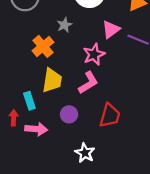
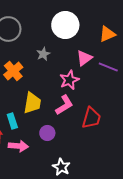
orange cross: (43, 46) -> (13, 71), moved
red trapezoid: (110, 115) -> (91, 118), moved

